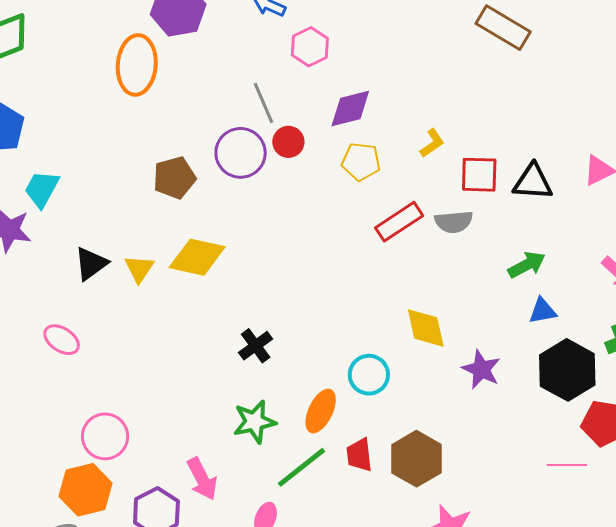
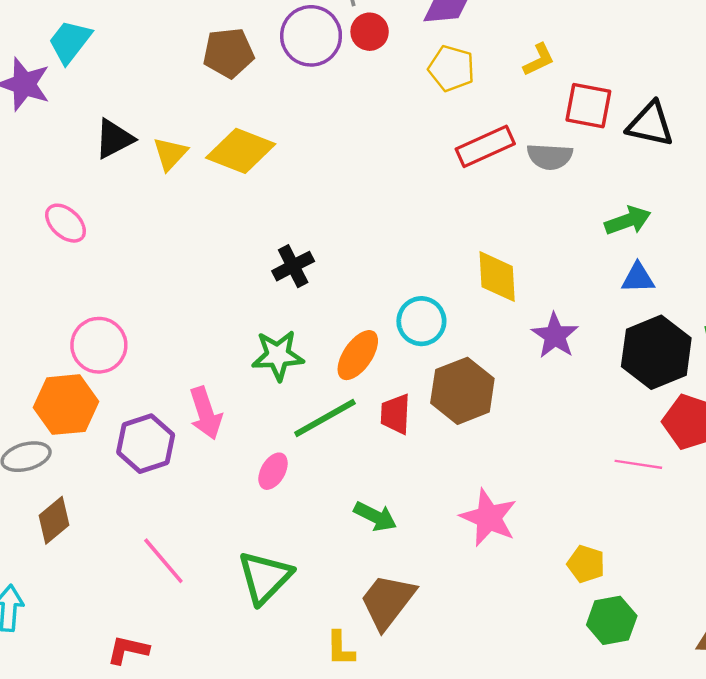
brown hexagon: (417, 459) -> (462, 391), moved

